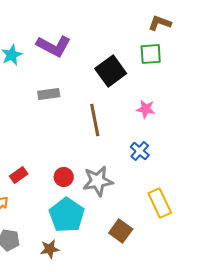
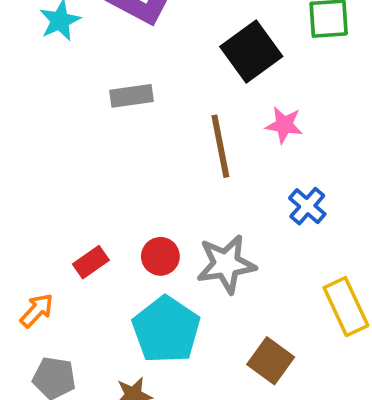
pink star: (146, 109) -> (284, 125), moved
red rectangle: (19, 175) -> (91, 262), moved

